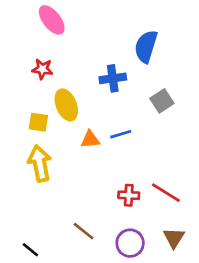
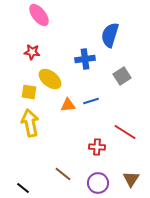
yellow ellipse: (66, 105) -> (50, 79), turned -30
red line: (166, 193) -> (125, 132), moved

